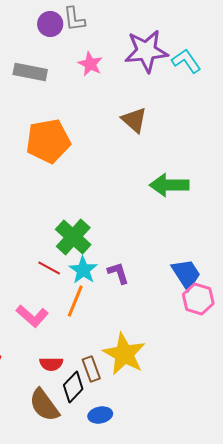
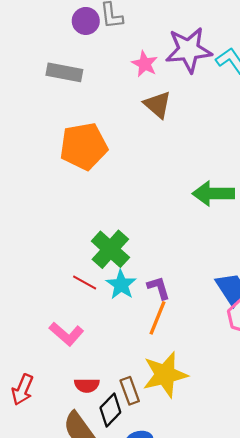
pink star: (90, 64) -> (145, 64), moved
brown triangle: (134, 120) -> (158, 105), moved
orange line: (75, 301) -> (158, 318), moved
yellow star: (124, 354) -> (165, 375), turned 30

